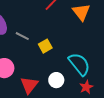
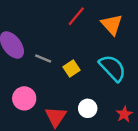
cyan semicircle: (79, 64) -> (113, 68), moved

